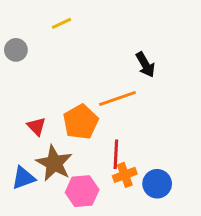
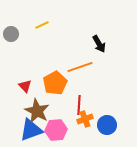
yellow line: (62, 23) -> (42, 25), moved
blue triangle: (23, 178) -> (31, 130), moved, size x1.4

